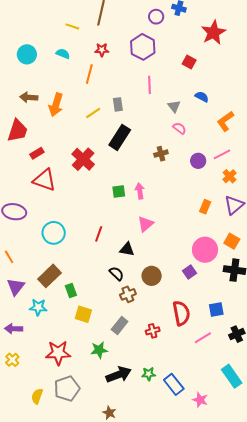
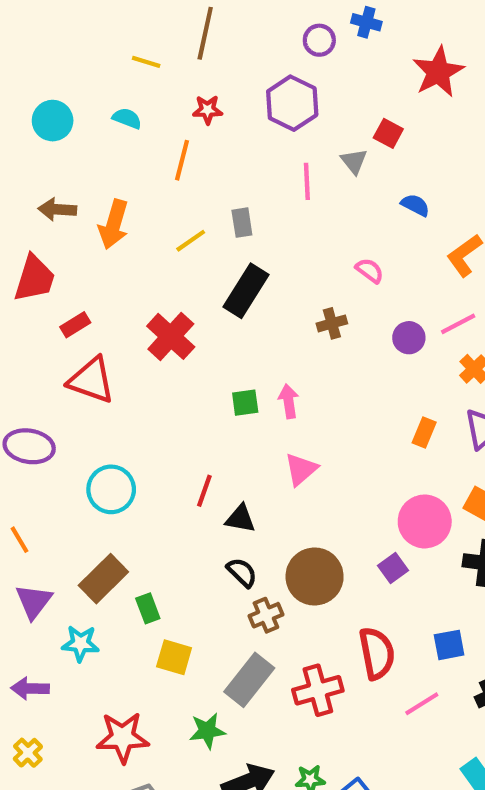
gray triangle: (174, 106) -> (354, 161), moved
black triangle: (127, 249) -> (240, 519), moved
brown circle: (152, 276) -> (315, 577), size x1.4
gray rectangle: (120, 326) -> (249, 680), size x1.4
red cross: (153, 331) -> (318, 690), size x1.6

